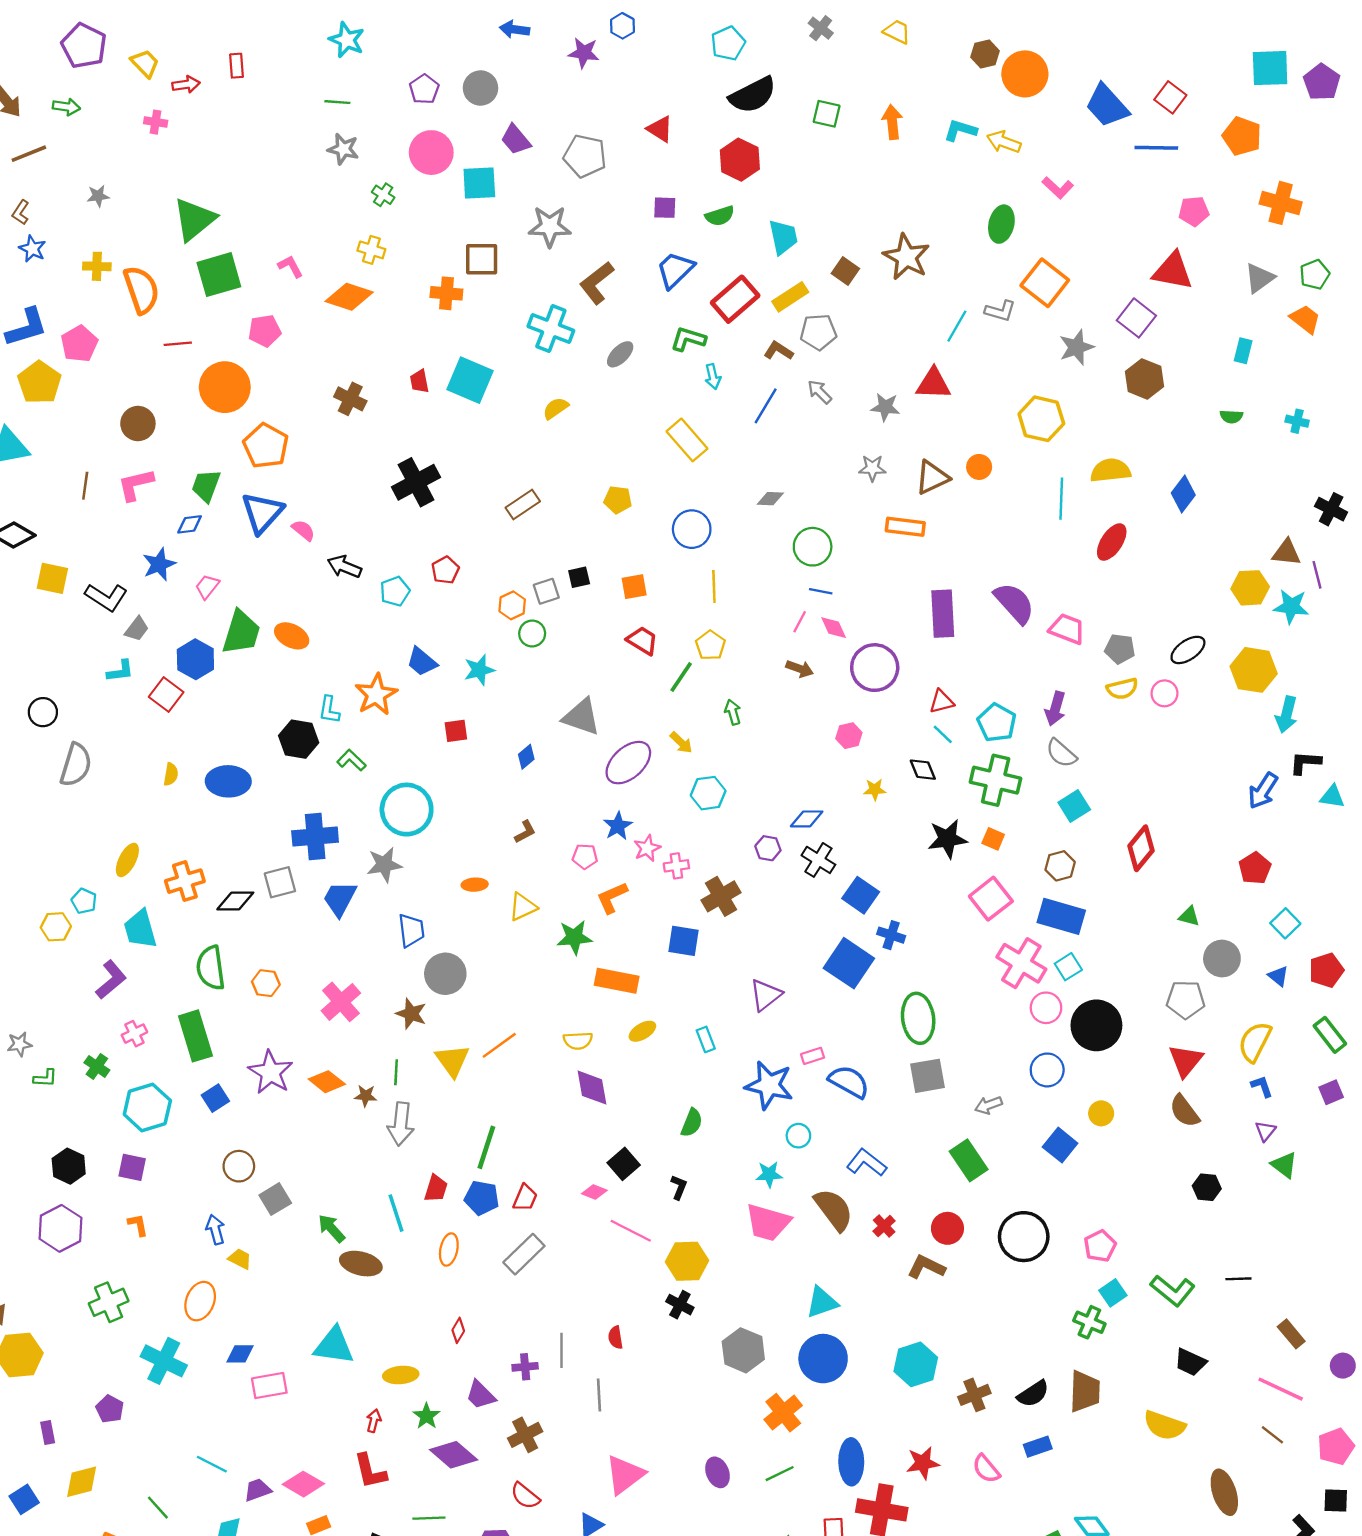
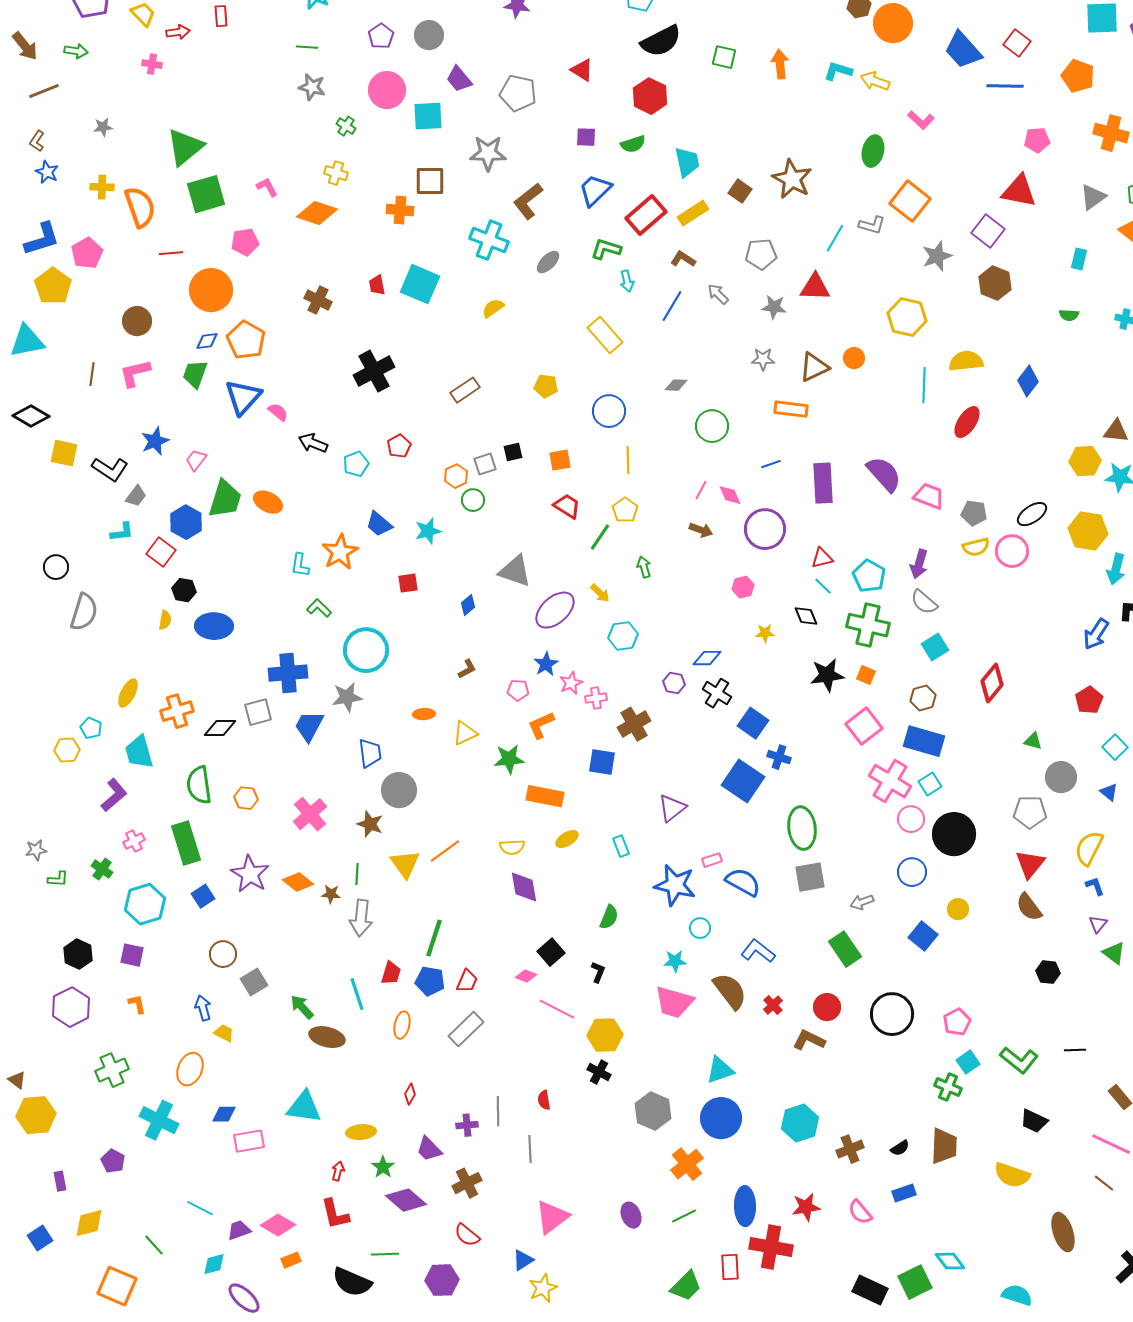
gray pentagon: (818, 332) -> (761, 254), moved
blue diamond: (190, 524) -> (207, 341), moved
blue line: (821, 591) -> (771, 464), moved, turned -30
pink circle: (1164, 693) -> (1012, 551), size x1.4
black hexagon: (299, 739) -> (184, 590), moved, size x0.7
black semicircle: (1033, 1394) -> (900, 1148), size x0.7

